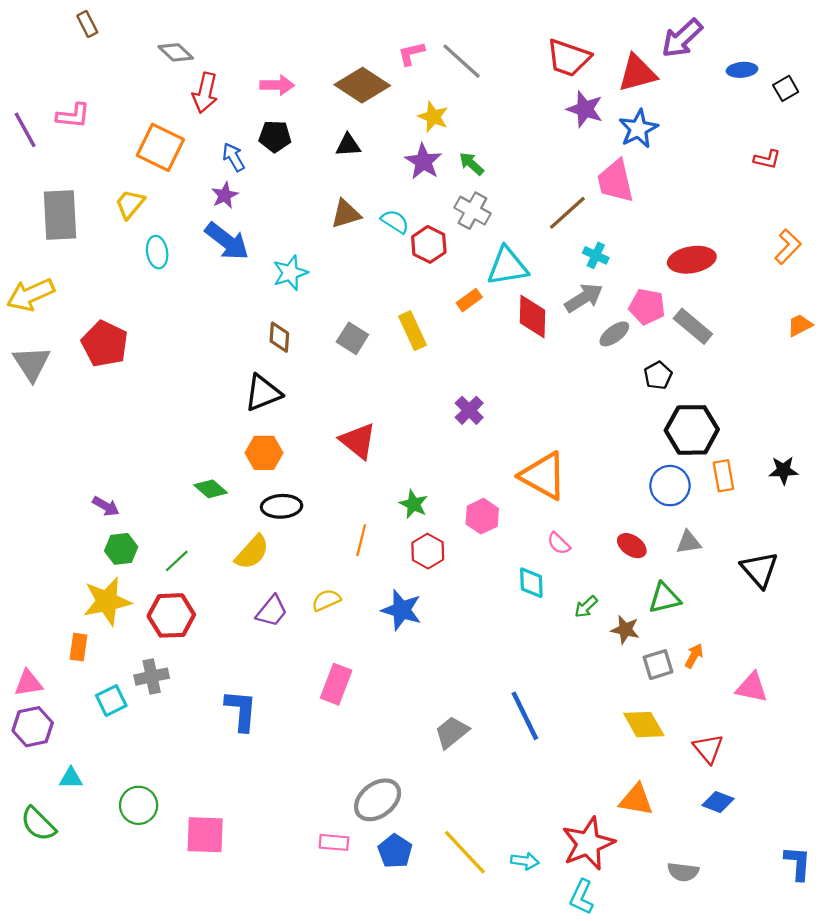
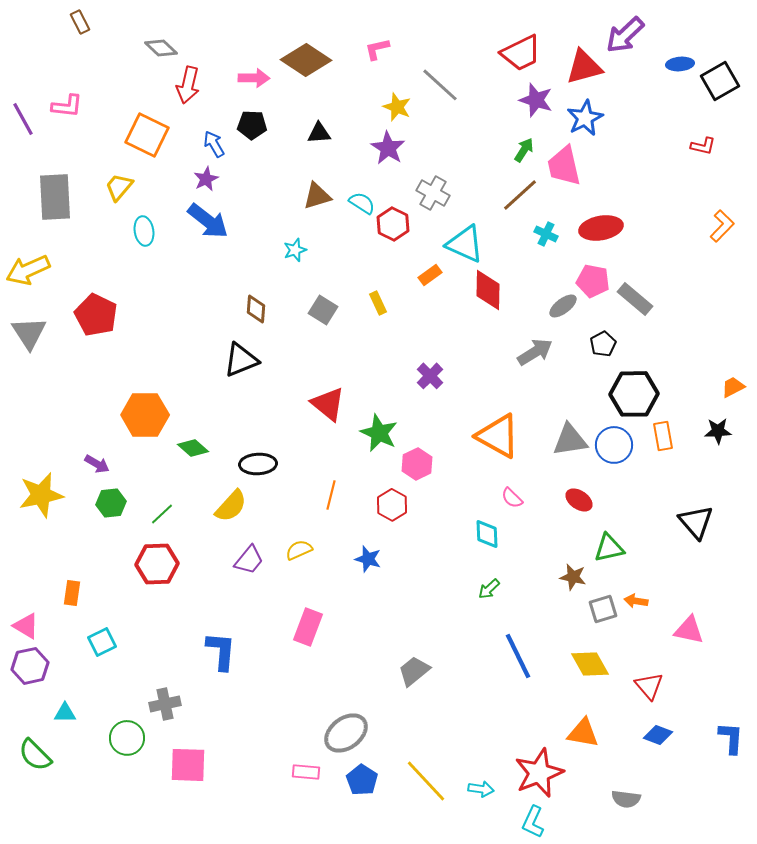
red trapezoid: (568, 58) -> (521, 53), turned -45
gray line: (462, 61) -> (440, 85), moved
brown diamond: (362, 85) -> (306, 60), moved
black square: (786, 88) -> (720, 81), size x1.6
green arrow: (471, 164) -> (524, 150), moved, turned 80
red ellipse: (692, 260) -> (601, 228), moved
cyan triangle: (507, 266) -> (465, 244), turned 33
cyan star: (290, 273) -> (295, 250), moved, size x0.7
gray arrow: (584, 298) -> (535, 352), moved
orange trapezoid: (800, 325) -> (733, 387), moved
yellow rectangle: (412, 331) -> (378, 303), size x0.7
orange hexagon: (264, 453) -> (145, 415), moved, size x1.4
green star: (414, 504) -> (379, 433), moved, size x1.4
pink hexagon: (482, 516) -> (417, 464), moved
gray triangle: (689, 542) -> (570, 440), moved, size x1.5
yellow star: (107, 601) -> (41, 495), moved
green arrow: (586, 607) -> (489, 589), moved
blue star: (402, 610) -> (368, 559), size x0.7
orange arrow: (694, 656) -> (636, 601), turned -110
gray cross: (152, 677) -> (165, 704), moved
pink triangle: (28, 683) -> (26, 626), turned 40
blue line: (525, 716) -> (518, 656), moved
blue L-shape: (798, 863) -> (731, 738), moved

